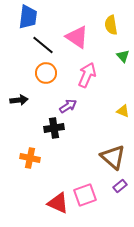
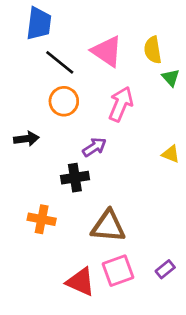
yellow semicircle: (111, 25) -> (153, 50), moved
brown triangle: (113, 157) -> (108, 226), moved, turned -36
purple rectangle: (120, 186) -> (165, 269), moved

